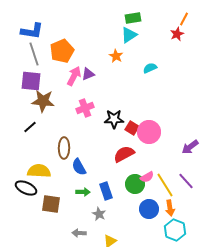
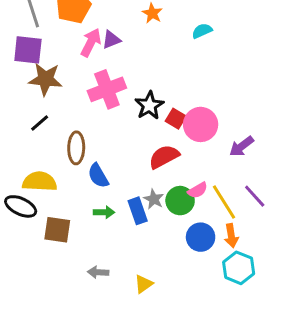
pink cross: (85, 108) -> (107, 89), size x1.4
black star: (114, 119) -> (149, 105), turned -30
black line: (30, 127) -> (40, 123), moved
purple arrow: (190, 147) -> (242, 146), moved
gray star: (99, 214) -> (154, 199), moved

